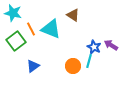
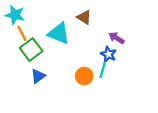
orange line: (31, 29) -> (22, 33), moved
green square: (16, 41) -> (31, 50), moved
purple arrow: (111, 45) -> (117, 38), moved

